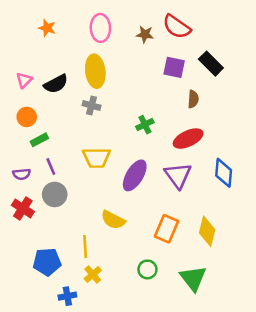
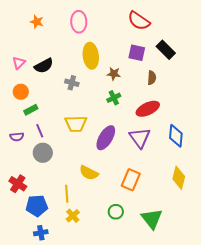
brown star: (145, 34) -> (114, 74), moved
yellow ellipse: (95, 71) -> (91, 56), moved
red cross: (23, 208) -> (18, 184), moved
yellow diamond: (207, 231) -> (179, 178), moved
blue cross: (67, 296) -> (41, 233), moved

